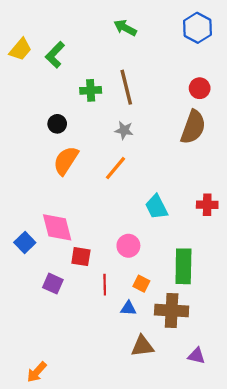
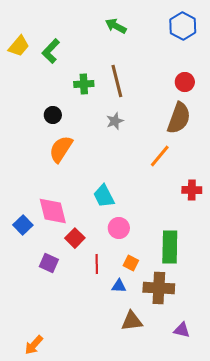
gray star: (124, 130) -> (115, 121), turned -30
orange line: (115, 168) -> (160, 156), moved
cyan trapezoid: (156, 207) -> (104, 196), moved
red square: (81, 257) -> (75, 238), turned 36

